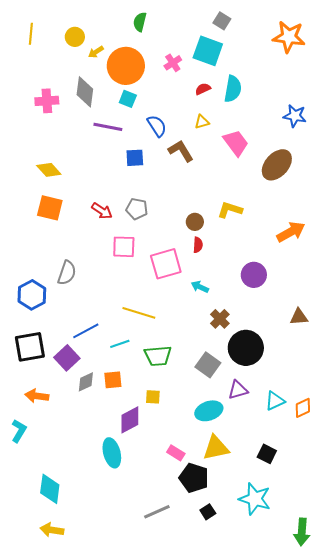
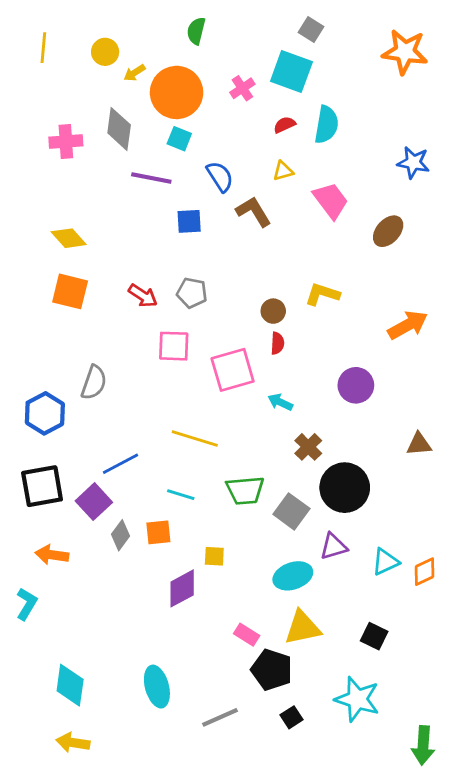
brown ellipse: (277, 165) -> (388, 231), size x0.7
cyan line: (120, 344) -> (181, 495), moved, turned 36
green trapezoid: (158, 356) -> (245, 490), moved
gray diamond: (86, 382) -> (120, 535), turned -30
cyan ellipse: (112, 453) -> (157, 687), moved

